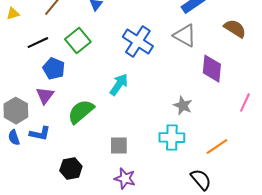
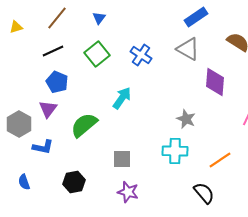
green square: (78, 41) -> (97, 54), moved
blue cross: (138, 42) -> (141, 55), size x0.7
black line: (38, 43) -> (53, 51), moved
blue semicircle: (14, 138) -> (24, 182), moved

